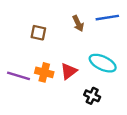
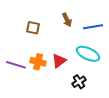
blue line: (107, 18) -> (93, 27), moved
black cross: (92, 96) -> (79, 82), turned 32

